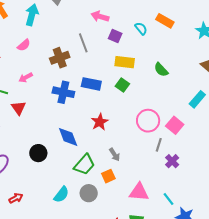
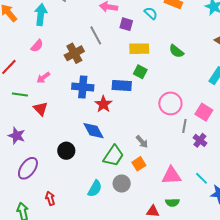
blue rectangle: (91, 84) -> (122, 85), moved
red star: (100, 122) -> (103, 104), moved
pink square: (175, 125) -> (204, 112), moved
red arrow: (16, 198) -> (50, 198), turned -72

